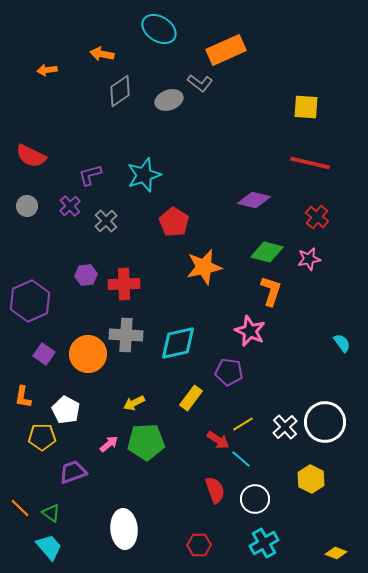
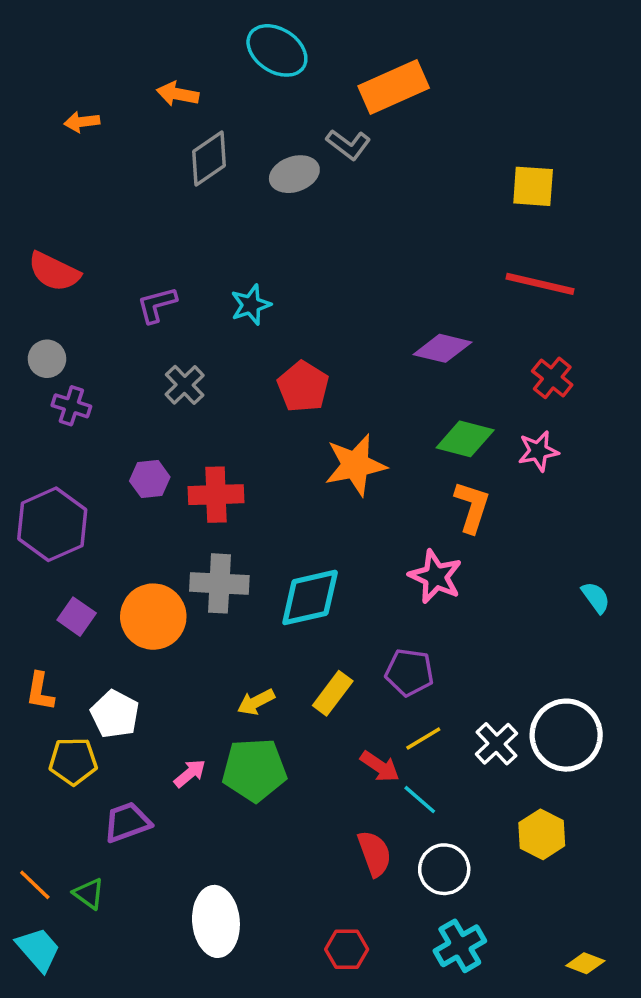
cyan star: (144, 175) -> (251, 305), size x0.7
purple cross: (70, 206) -> (71, 406), moved, turned -30
purple pentagon: (229, 372) -> (409, 672), moved
yellow arrow: (134, 403) -> (256, 702), moved
cyan trapezoid: (49, 547) -> (38, 949), moved

